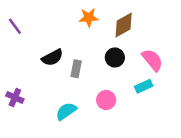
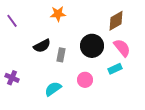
orange star: (89, 17) -> (58, 14), moved
brown diamond: (124, 25) -> (116, 21), moved
black circle: (115, 57) -> (92, 46), size x1.5

